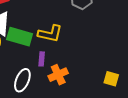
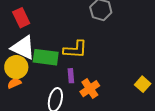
yellow square: (111, 79) -> (143, 84), turned 35

